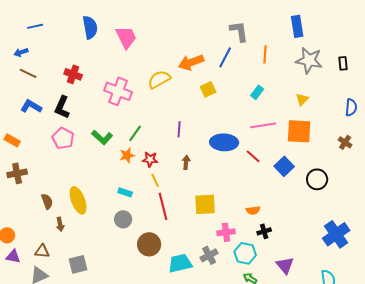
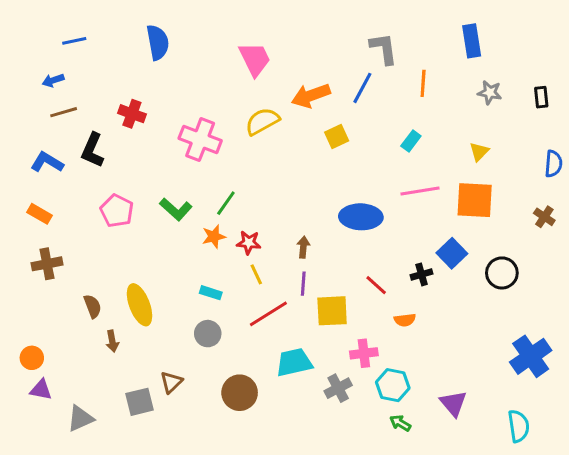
pink trapezoid: (126, 37) -> (255, 59), moved
gray star: (309, 60) -> (490, 92), size x0.6
brown line: (28, 73) -> (64, 112), turned -42
blue L-shape: (31, 106) -> (47, 162), moved
black L-shape: (62, 107) -> (92, 150), moved
purple line: (179, 129) -> (303, 284), moved
red line: (253, 156) -> (376, 285), moved
red line: (163, 206) -> (268, 314), turned 72
black cross: (264, 231) -> (422, 274), moved
brown circle: (149, 244) -> (240, 393), moved
brown triangle: (42, 251) -> (171, 382), moved, turned -49
cyan trapezoid: (180, 263) -> (294, 362), moved

